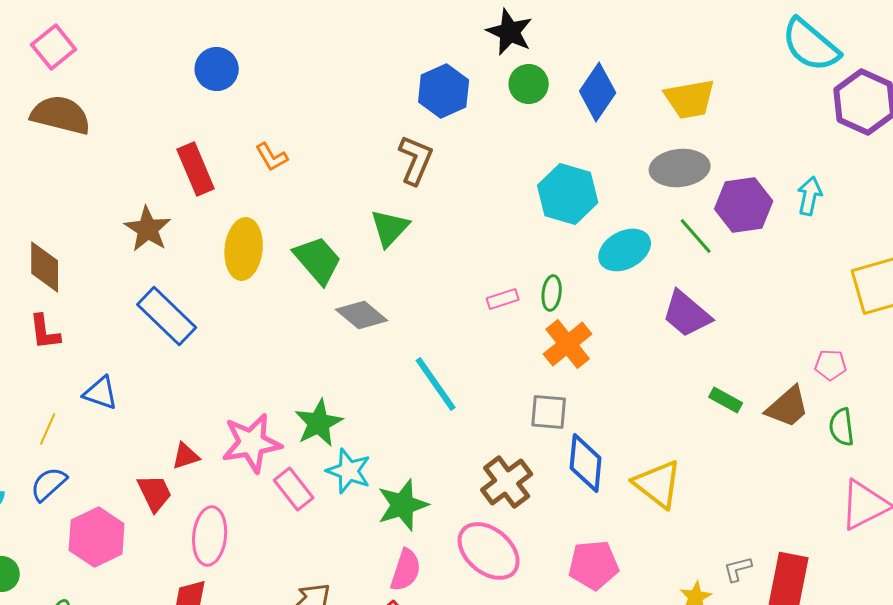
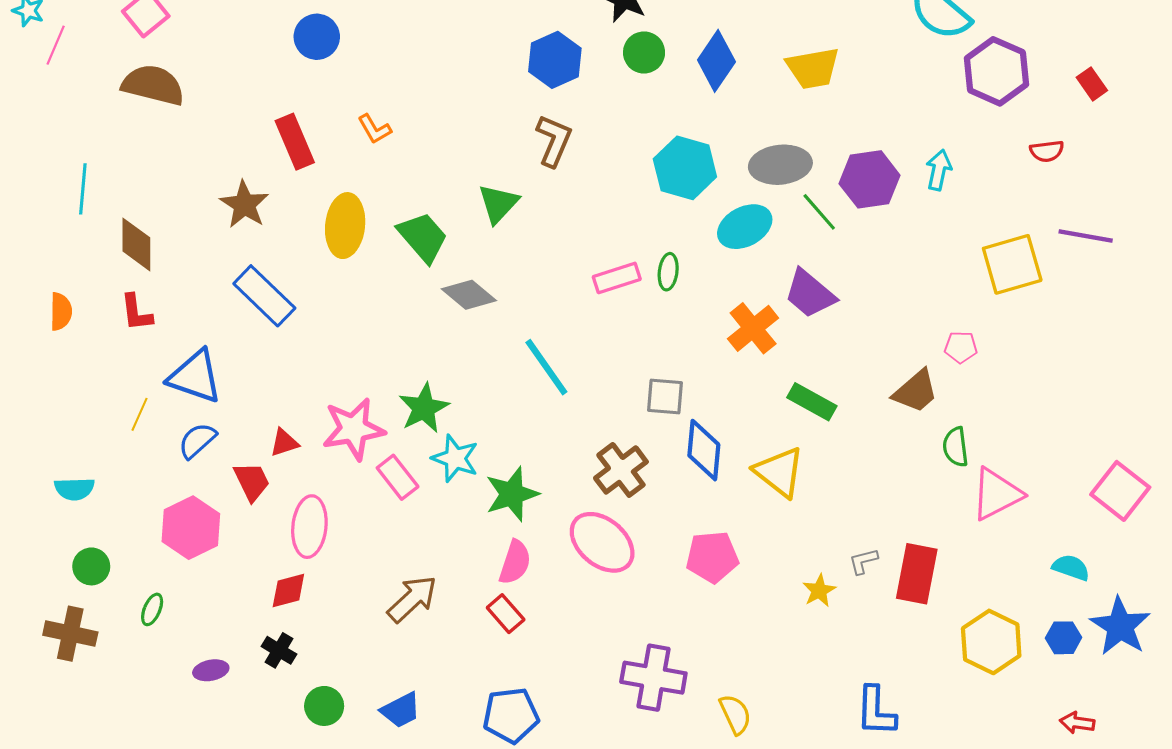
brown L-shape: (416, 160) -> (554, 141), moved
gray ellipse: (680, 168) -> (780, 165), moved
pink rectangle: (503, 299) -> (617, 278), size x1.4
orange cross: (568, 344) -> (753, 328), moved
blue triangle: (101, 393) -> (195, 377), size x1.5
green rectangle: (726, 400) -> (812, 402), moved, size x1.4
green semicircle: (842, 427) -> (956, 447), moved
blue semicircle: (49, 484) -> (197, 441), moved

